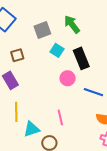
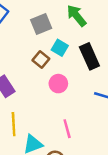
brown square: (17, 55) -> (41, 60), moved, turned -32
pink circle: (68, 78) -> (58, 84), moved

